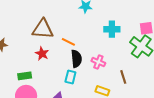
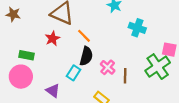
cyan cross: (112, 29) -> (137, 28), moved
brown line: (123, 77) -> (125, 76), moved

